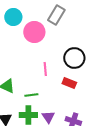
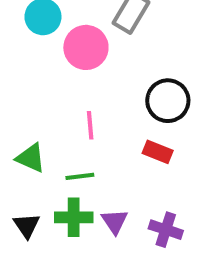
pink line: (45, 69) -> (90, 125), moved

